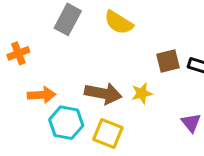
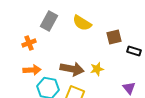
orange cross: (18, 53) -> (29, 43), moved
brown square: (168, 61) -> (114, 37), moved

